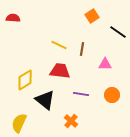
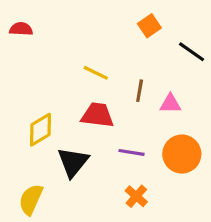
brown line: (82, 49) -> (140, 91), moved
orange circle: (112, 95) -> (182, 154), size x1.5
black triangle: (45, 100) -> (73, 162), turned 30
orange cross: (71, 121) -> (136, 196), moved

